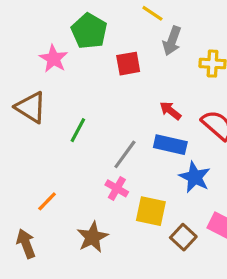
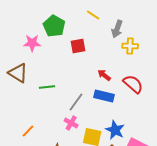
gray arrow: (172, 41) -> (117, 29), moved
pink star: (54, 59) -> (32, 43), turned -30
green line: (78, 130) -> (47, 87), turned 56
blue star: (195, 177) -> (115, 130), moved

